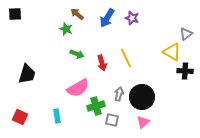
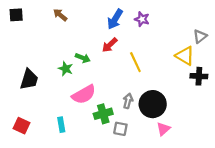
brown arrow: (77, 14) -> (60, 15), moved
green star: (66, 29) -> (66, 69), moved
red arrow: (102, 63) -> (110, 45), moved, turned 63
pink triangle: (143, 122) -> (163, 129), moved

